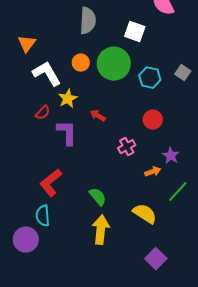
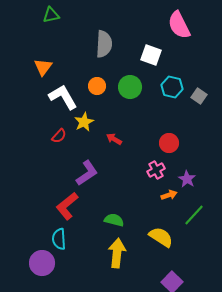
green circle: (114, 64) -> (130, 87), size x0.7
cyan hexagon: (150, 78) -> (172, 87), moved
purple L-shape: (67, 133) -> (87, 173), moved, turned 56
pink cross: (127, 147) -> (156, 170), moved
green semicircle: (98, 197) -> (114, 220), turned -36

